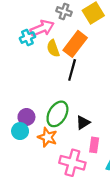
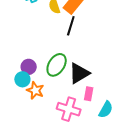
black triangle: (83, 123) -> (79, 73), size x1.6
orange star: (47, 137) -> (35, 90), moved

